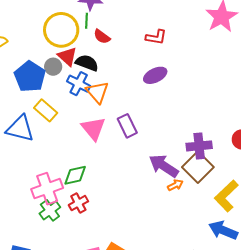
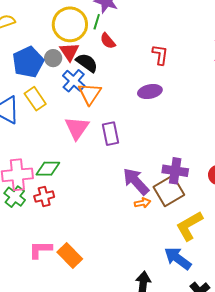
red L-shape: (156, 37) -> (160, 55), turned -105
green cross: (50, 210) -> (15, 197), turned -30

